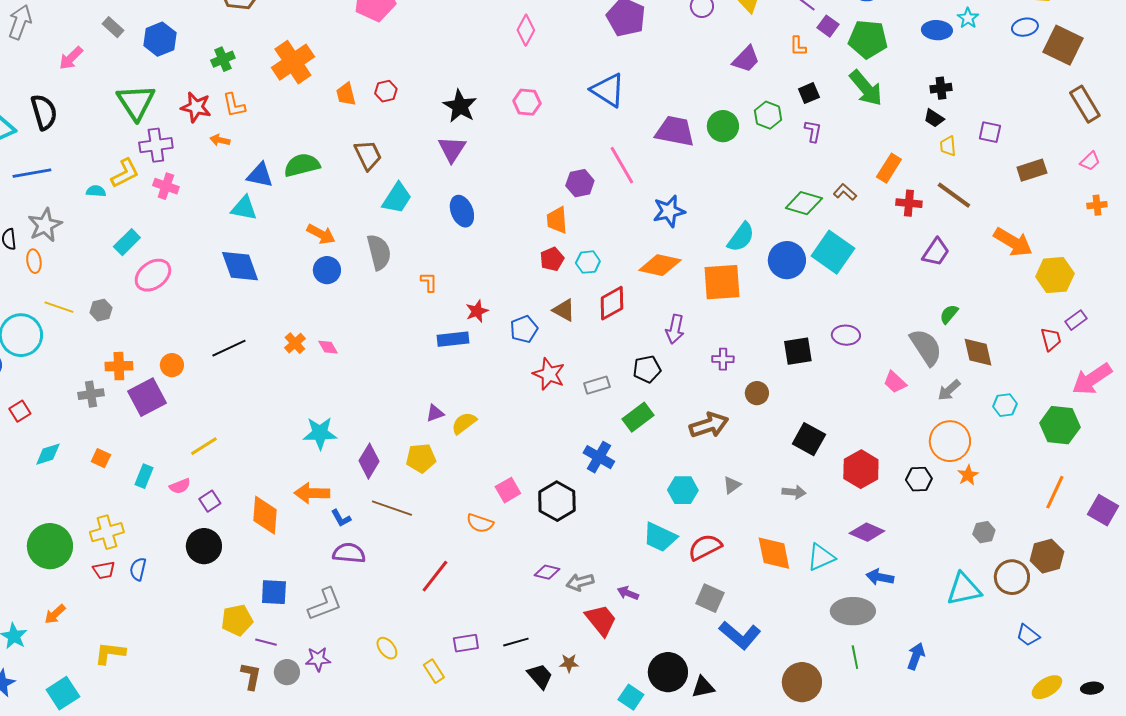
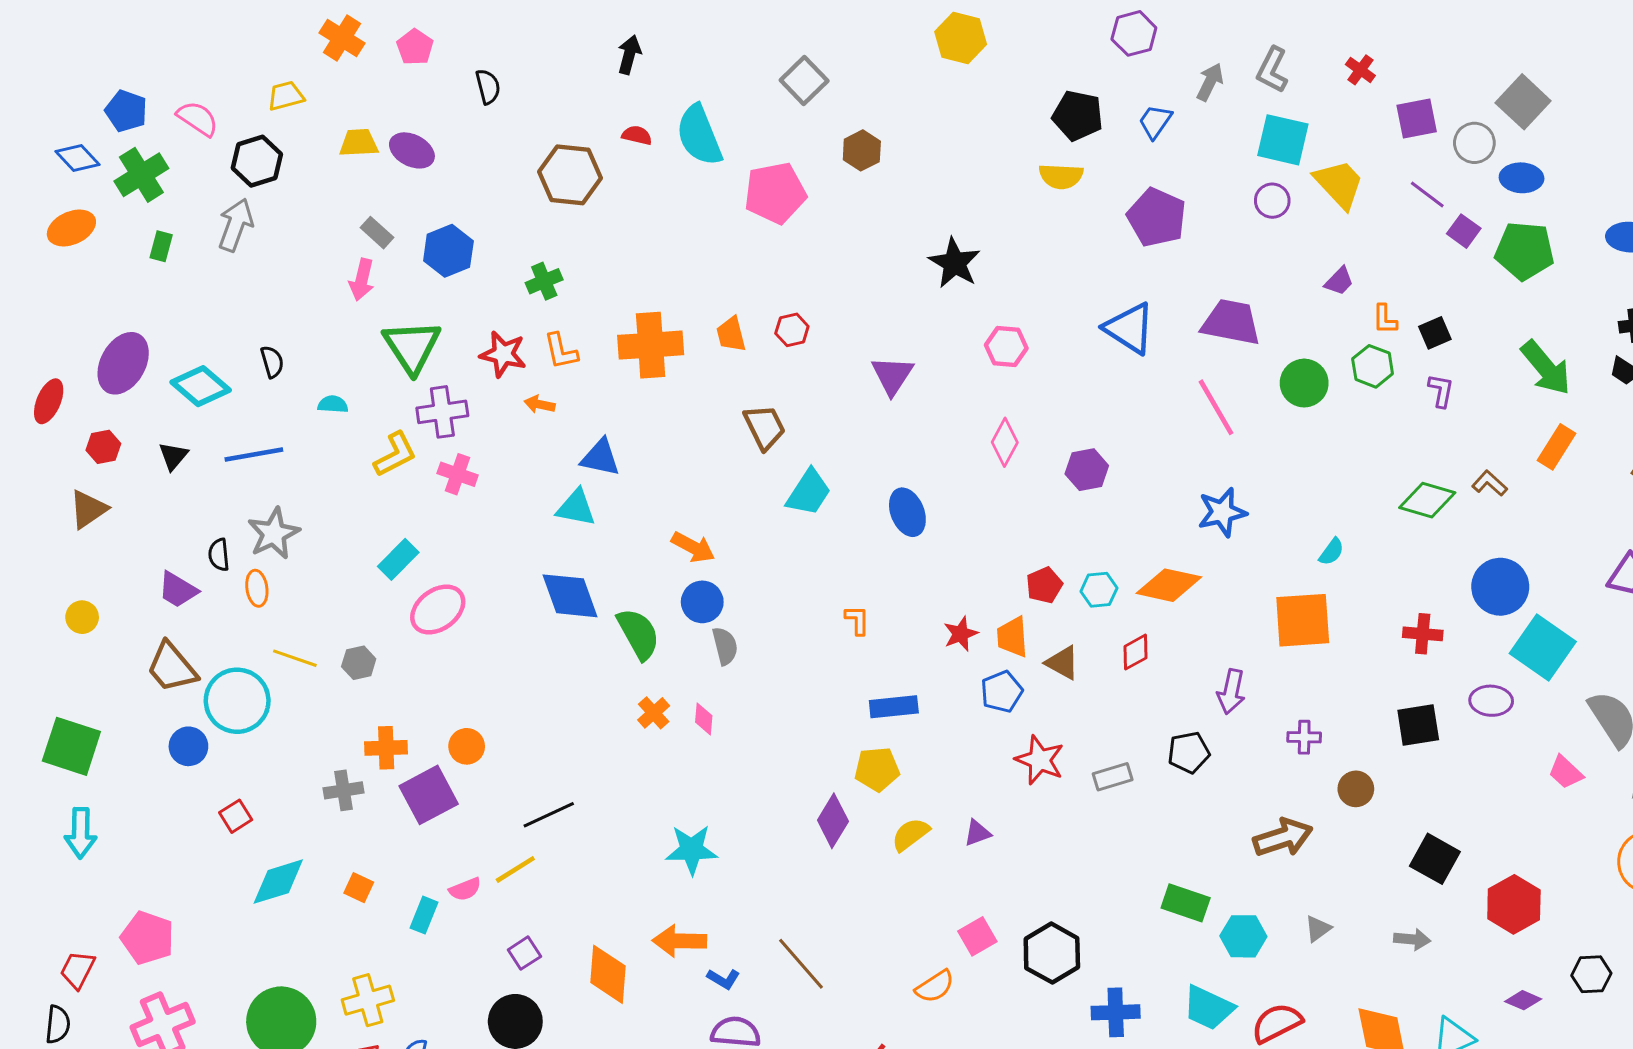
pink diamond: (526, 30) -> (1005, 442), moved
orange L-shape: (798, 46) -> (1385, 319), moved
pink arrow: (71, 58) -> (362, 280), moved, turned -32
purple trapezoid: (746, 59) -> (1339, 281), size x0.7
orange cross: (293, 62) -> (651, 345), moved, turned 30
green arrow: (866, 88) -> (1546, 368), moved
black star: (460, 106) -> (955, 263), moved
black semicircle: (44, 112) -> (272, 362), size x0.6
purple trapezoid: (675, 131) -> (1231, 322), moved
purple triangle: (452, 149) -> (892, 375), moved
green semicircle: (302, 165) -> (638, 634), moved, turned 75
pink line: (622, 165) -> (1216, 407), moved
cyan semicircle: (96, 191) -> (333, 404), moved
red cross: (909, 203) -> (1423, 634), moved
orange trapezoid: (557, 220) -> (1012, 637), moved
cyan semicircle: (741, 237) -> (1332, 552), size x0.6
gray semicircle: (379, 252) -> (725, 646), moved, size x0.7
cyan square: (833, 252) -> (1543, 648), moved
blue circle: (787, 260) -> (1500, 587), moved
orange diamond: (660, 265) -> (1169, 585), moved
red diamond: (612, 303) -> (1135, 652), size x0.7
red star: (477, 311) -> (961, 634), moved
pink diamond: (328, 347) -> (704, 719), turned 35
black line: (229, 348) -> (549, 815), moved
purple triangle: (435, 413) -> (977, 833), moved
green rectangle: (638, 417) -> (1186, 903), moved, turned 56
cyan diamond: (48, 454) -> (278, 882), size x1.4
blue cross: (599, 457) -> (1116, 1012), moved, turned -32
yellow pentagon: (421, 458) -> (877, 769), moved
purple diamond: (369, 461) -> (833, 821), moved
black hexagon: (919, 479) -> (1591, 974), moved
pink semicircle: (180, 486) -> (465, 889), moved
brown line: (392, 508) -> (801, 964), turned 30
blue L-shape: (341, 518) -> (724, 979), turned -30
orange semicircle: (480, 523) -> (935, 986), turned -52
purple diamond: (867, 532) -> (1523, 1000), size x0.7

